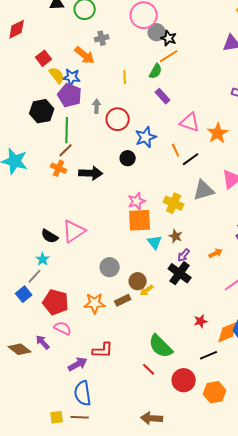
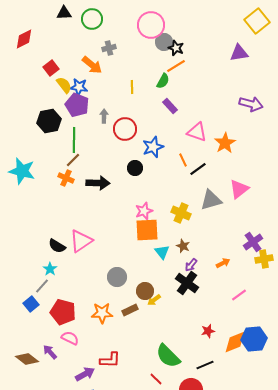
black line: (209, 355) -> (205, 365), moved

